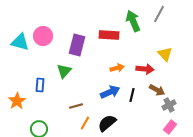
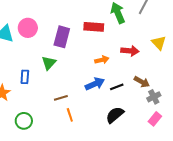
yellow triangle: (165, 54) -> (159, 43), moved
red arrow: (145, 69) -> (130, 51), moved
black line: (132, 95) -> (117, 87), turned 56
orange line: (85, 123) -> (70, 115), turned -48
black semicircle: (107, 123) -> (115, 115), moved

